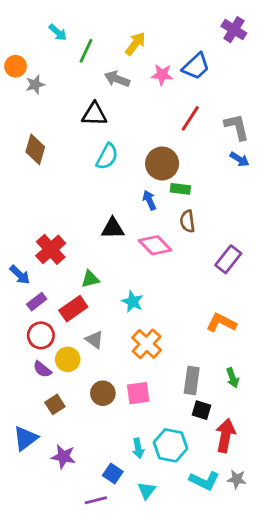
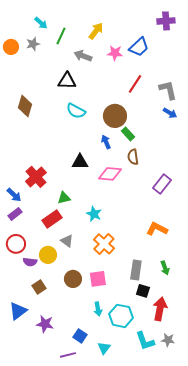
purple cross: (234, 30) -> (166, 21), turned -36
gray star: (35, 85) -> (33, 44), moved
cyan semicircle: (107, 156) -> (76, 111), turned 90
green rectangle: (180, 189) -> (128, 134), turned 40
pink diamond: (155, 245) -> (110, 174), turned -40
purple rectangle: (37, 302) -> (15, 214), moved
red circle: (41, 335) -> (16, 244), moved
purple semicircle: (42, 369) -> (30, 262), turned -32
cyan arrow: (138, 448) -> (98, 309), moved
cyan L-shape: (204, 481) -> (145, 341), turned 45

